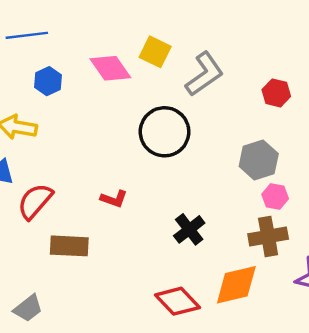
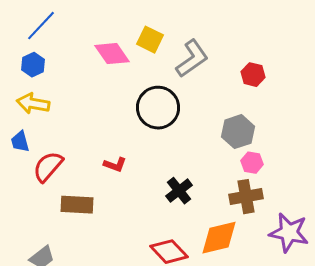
blue line: (27, 35) -> (41, 26), turned -40
blue hexagon: (48, 81) -> (33, 65), moved

